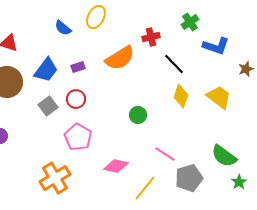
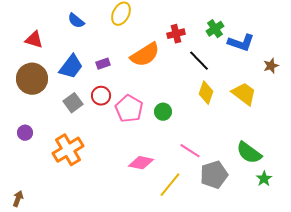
green cross: (190, 22) -> (215, 29), moved
blue semicircle: (63, 28) -> (76, 21), moved
pink pentagon: (78, 137) -> (129, 109), moved
orange cross: (55, 178) -> (68, 150), moved

